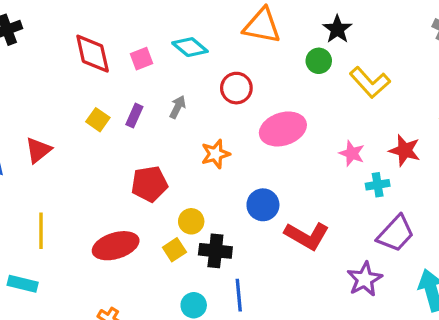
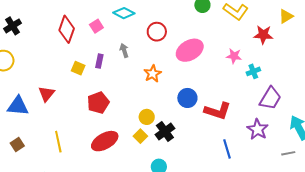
red diamond: (93, 54) -> (67, 29), turned 44
gray arrow: (178, 107) -> (124, 50), turned -32
red star: (405, 150) -> (263, 35), moved
red pentagon: (149, 184) -> (98, 103), moved
black cross: (215, 251) -> (165, 132), turned -30
blue line: (239, 295) -> (227, 149), moved

